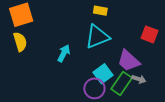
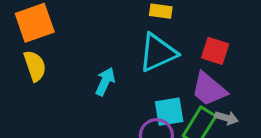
red square: (149, 34) -> (215, 51), moved
cyan square: (103, 74) -> (169, 112), turned 30

